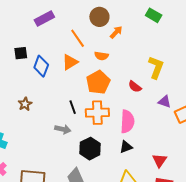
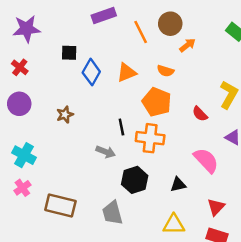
orange line: (78, 38) -> (141, 32), moved
orange pentagon: (98, 82) -> (157, 102), turned -30
pink semicircle: (127, 122) -> (206, 160), moved, turned -55

